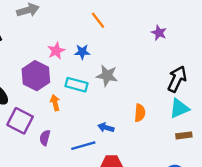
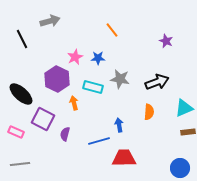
black arrow: (177, 79) -> (157, 82), moved, turned 45
blue arrow: (106, 128) -> (119, 125), turned 64

